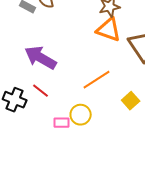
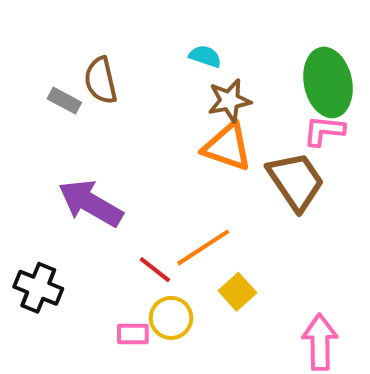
red line: (41, 91) -> (155, 270), moved
yellow square: (131, 101) -> (237, 292), moved

